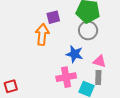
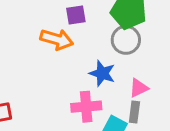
orange arrow: (42, 35) -> (57, 39), turned 95
pink triangle: (100, 61) -> (139, 88), turned -48

